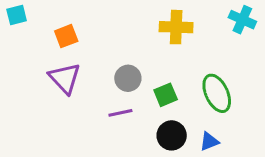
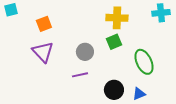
cyan cross: (242, 20) -> (161, 13), turned -30
green square: (166, 95) -> (114, 42), moved

